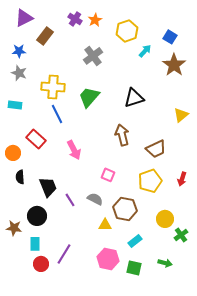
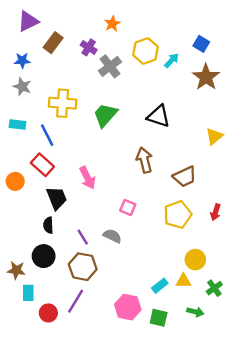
purple cross: (75, 19) -> (89, 47), moved
yellow hexagon: (127, 31) -> (146, 51), moved
black triangle: (134, 98) -> (159, 116), turned 35
blue line: (57, 114) -> (47, 135), moved
black semicircle: (20, 177) -> (48, 225), moved
black trapezoid: (48, 187) -> (57, 198), moved
brown hexagon: (125, 209) -> (83, 267), moved
yellow triangle: (105, 225) -> (183, 281), moved
green cross: (181, 235) -> (214, 288), moved
cyan rectangle: (35, 244) -> (28, 293), moved

